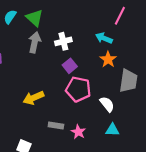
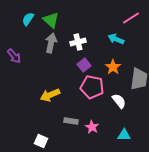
pink line: (120, 16) -> (131, 18), turned 30
orange star: (108, 59) -> (113, 67), moved
cyan triangle: (112, 130) -> (124, 135), moved

